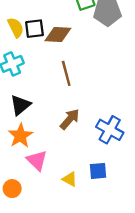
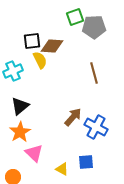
yellow semicircle: (16, 27) -> (40, 60), moved
brown line: (66, 73) -> (94, 73), moved
brown arrow: (70, 119) -> (73, 117), moved

